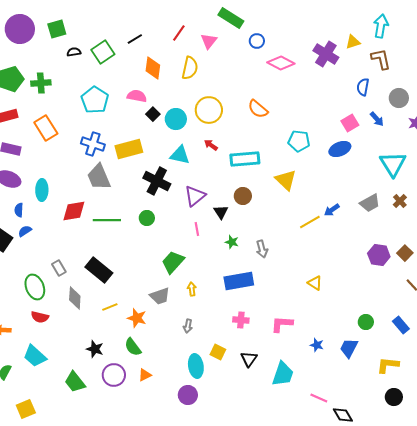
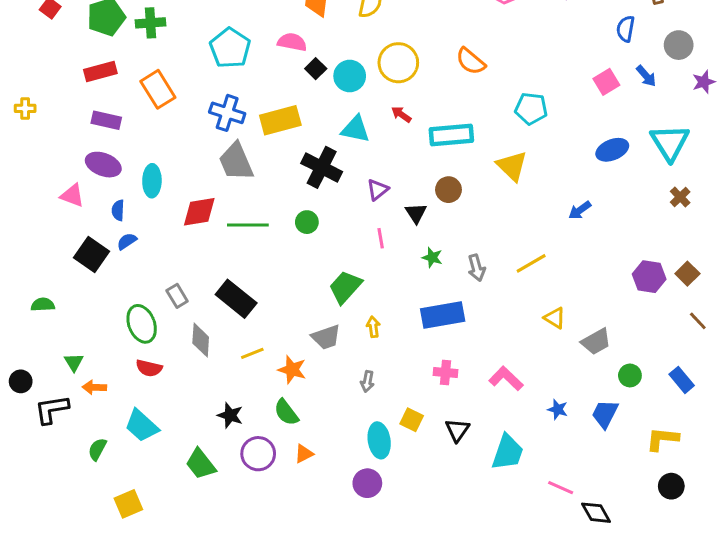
blue ellipse: (340, 149) -> (612, 150), moved
purple triangle: (195, 196) -> (378, 190), size x0.7
gray trapezoid: (370, 203) -> (596, 342), moved
yellow line: (310, 222) -> (531, 263), moved
pink L-shape: (282, 324) -> (506, 378), turned 40

